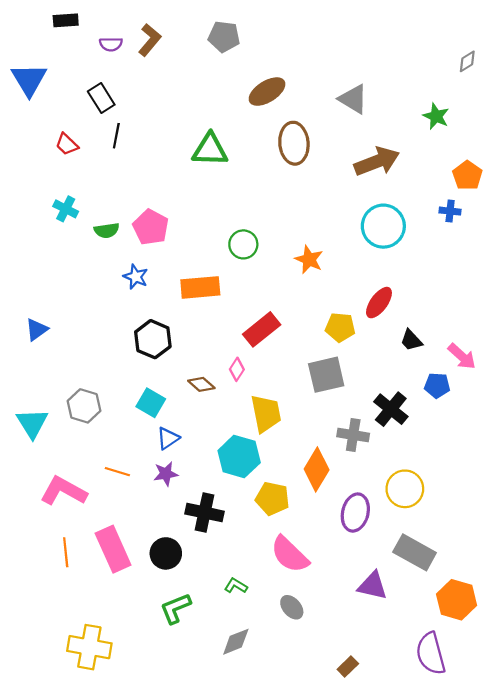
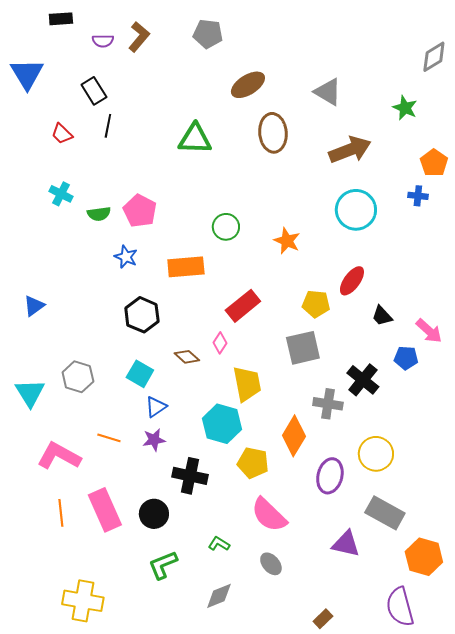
gray diamond: (467, 61) -> (434, 57), size x1.5

